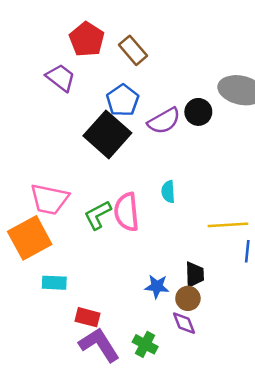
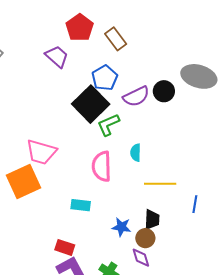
green L-shape: (98, 215) -> (108, 125), moved
yellow line: (228, 225) -> (160, 184), moved
cyan rectangle: (54, 283) -> (81, 205), moved

